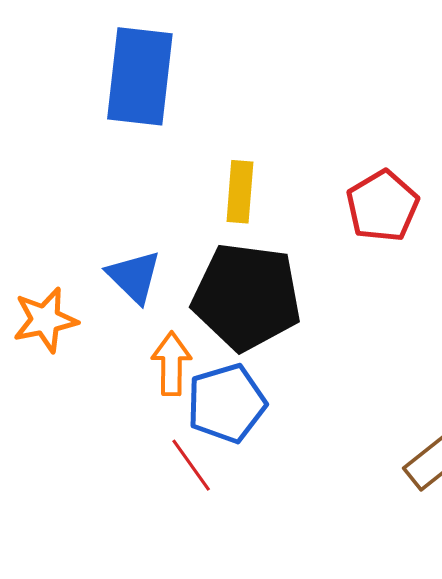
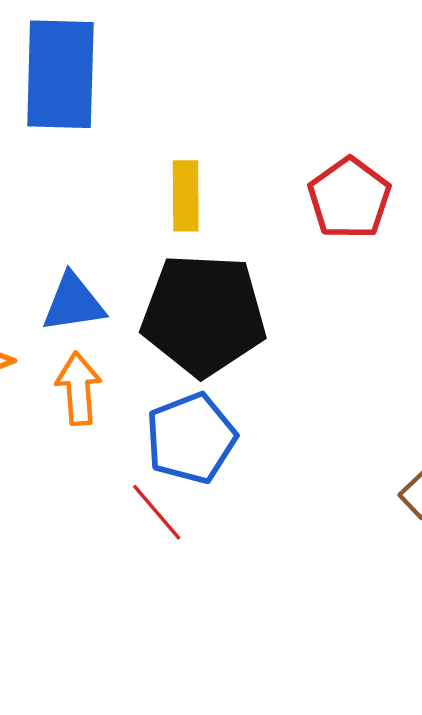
blue triangle: (134, 277) -> (73, 303), turned -48
orange arrow: (171, 364) -> (78, 389), moved

